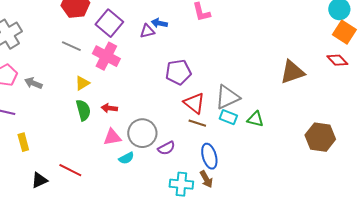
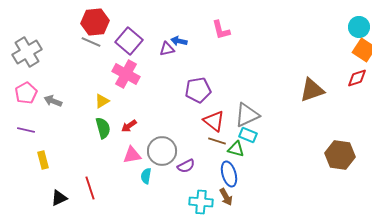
gray line: (71, 46) -> (91, 42), moved
red diamond: (337, 60) -> (357, 78), turned -65
red arrow: (109, 108) -> (129, 126), turned -42
green triangle: (255, 119) -> (236, 149), moved
cyan semicircle: (126, 158) -> (146, 176), turned 126
red line: (70, 170) -> (90, 188), turned 45

